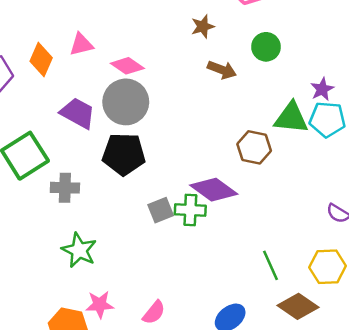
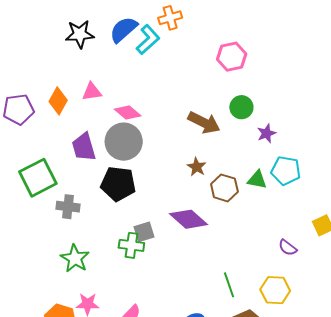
brown star: (203, 26) -> (197, 167), moved, turned -30
brown arrow: (222, 70) -> (204, 123), size x1.4
purple star: (322, 89) -> (266, 133), moved
purple trapezoid: (78, 113) -> (84, 147), turned -140
green triangle: (291, 118) -> (257, 180), moved, size x0.7
green cross: (190, 210) -> (131, 245), moved

